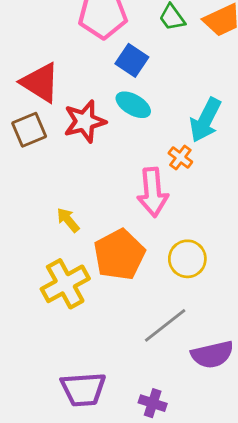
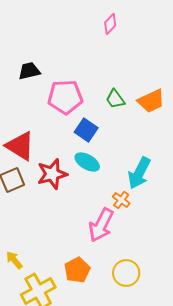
pink arrow: (153, 192) -> (101, 225), turned 32
yellow arrow: (68, 220) -> (14, 260), moved
orange pentagon: (119, 255) -> (77, 270), size x0.7

